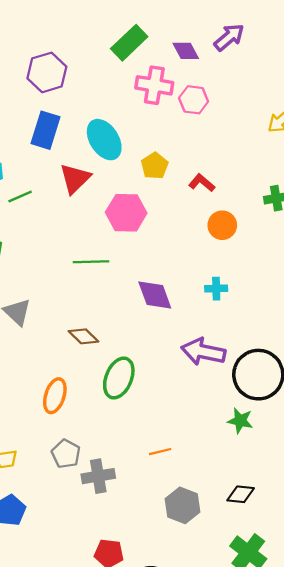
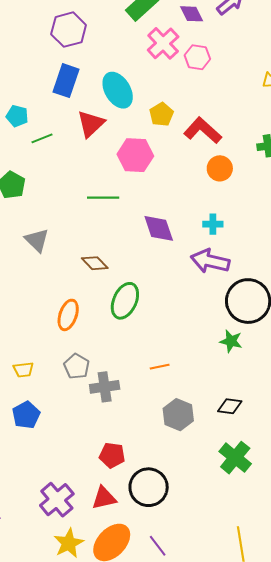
pink cross: (154, 85) -> (163, 43), turned 36
red L-shape: (202, 183) -> (203, 130), size x1.6
purple arrow: (203, 352) -> (210, 261), moved

